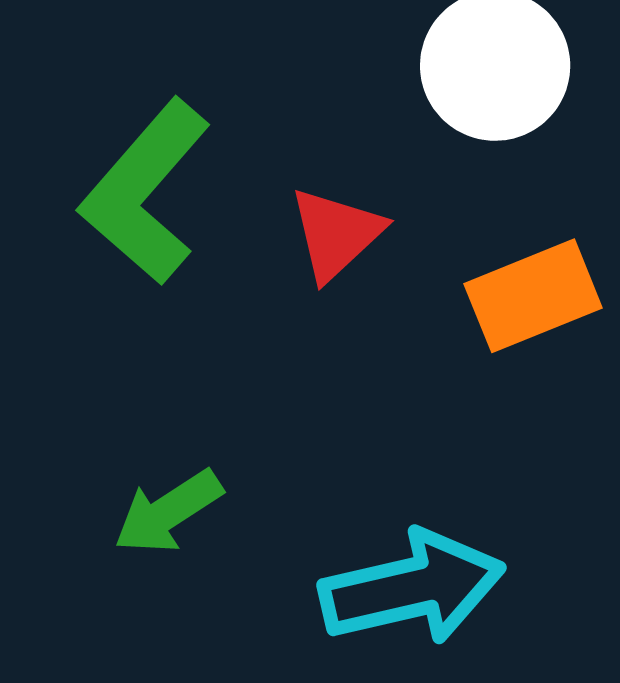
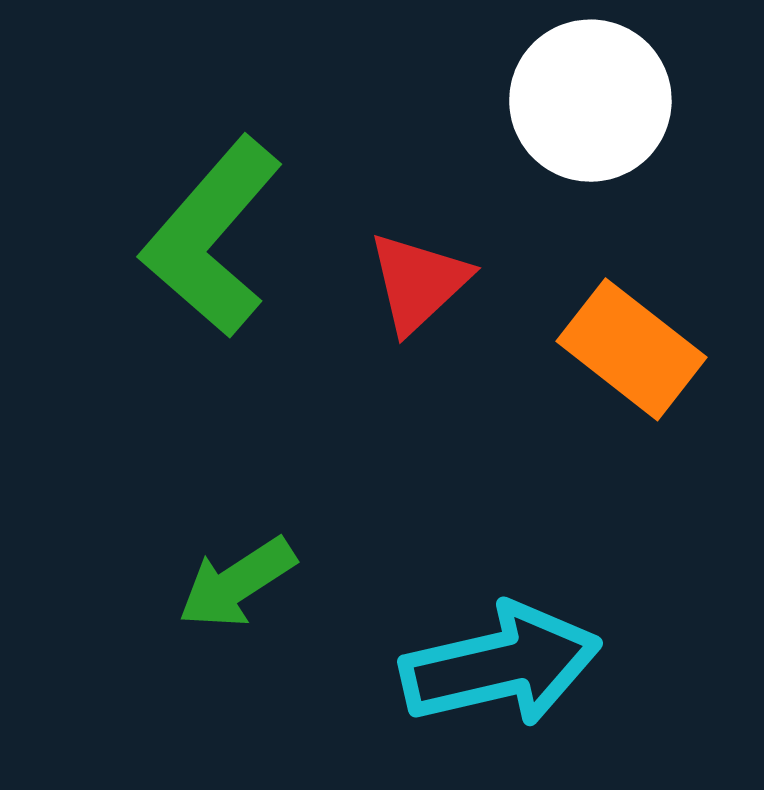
orange rectangle: (533, 296) -> (632, 349), turned 60

